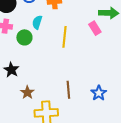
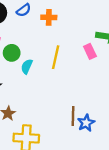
cyan semicircle: (37, 22) -> (27, 66), moved
brown line: (68, 90) -> (73, 116), moved

